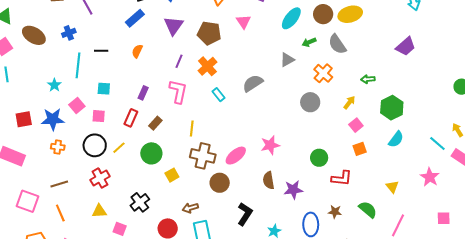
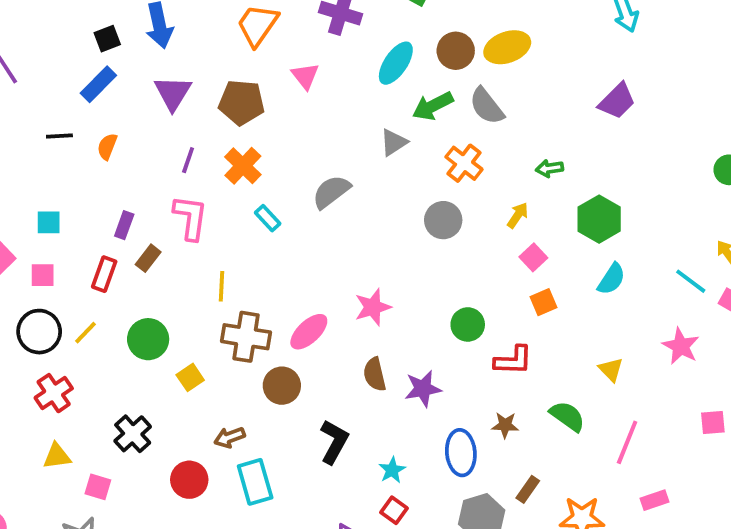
green arrow: (309, 42) -> (433, 106), size x1.5
black line: (101, 51) -> (59, 136), moved
brown rectangle: (155, 123) -> (148, 258), moved

